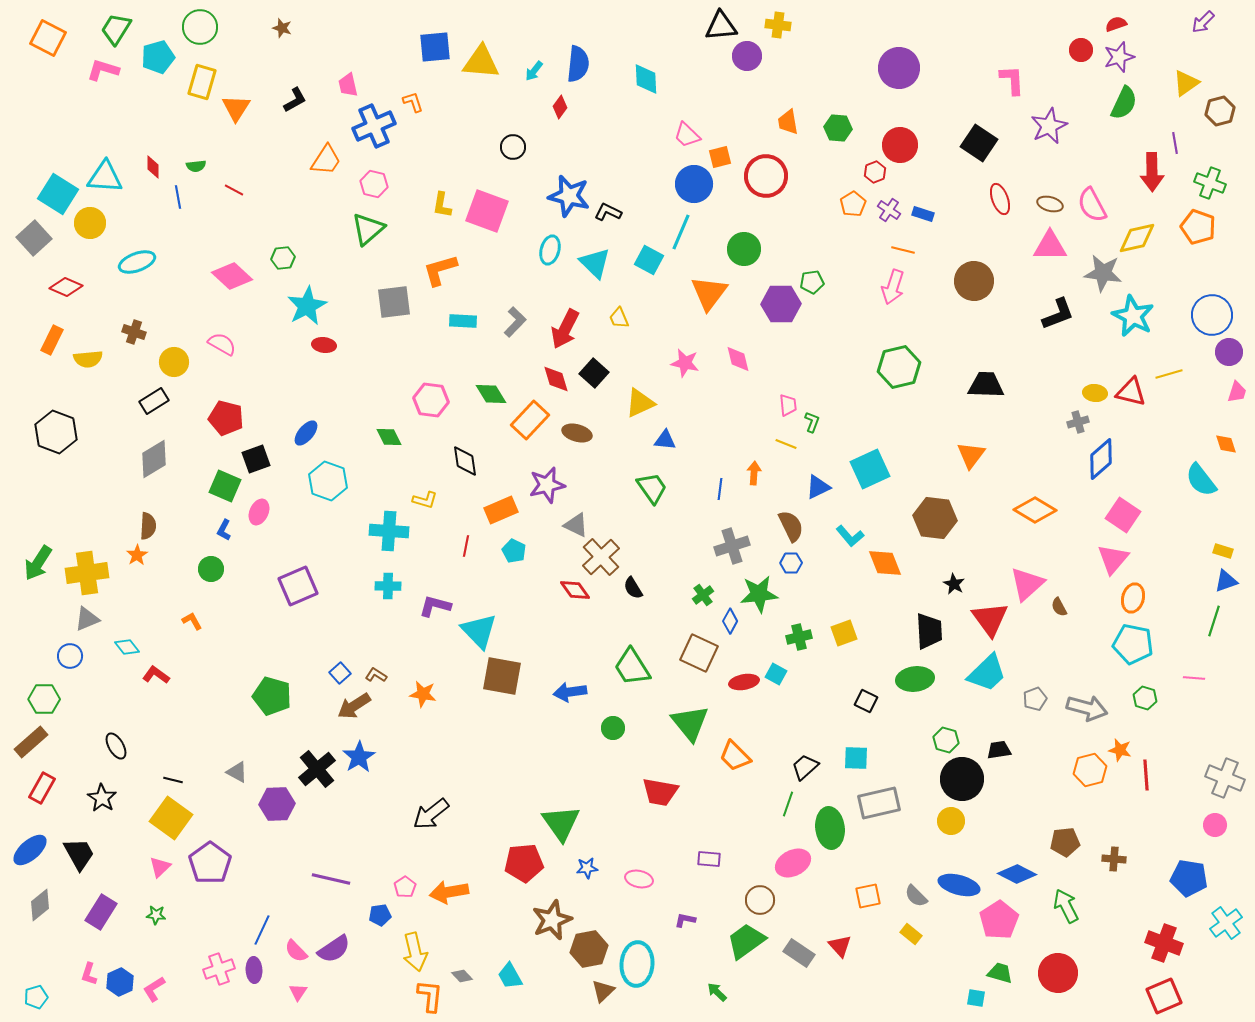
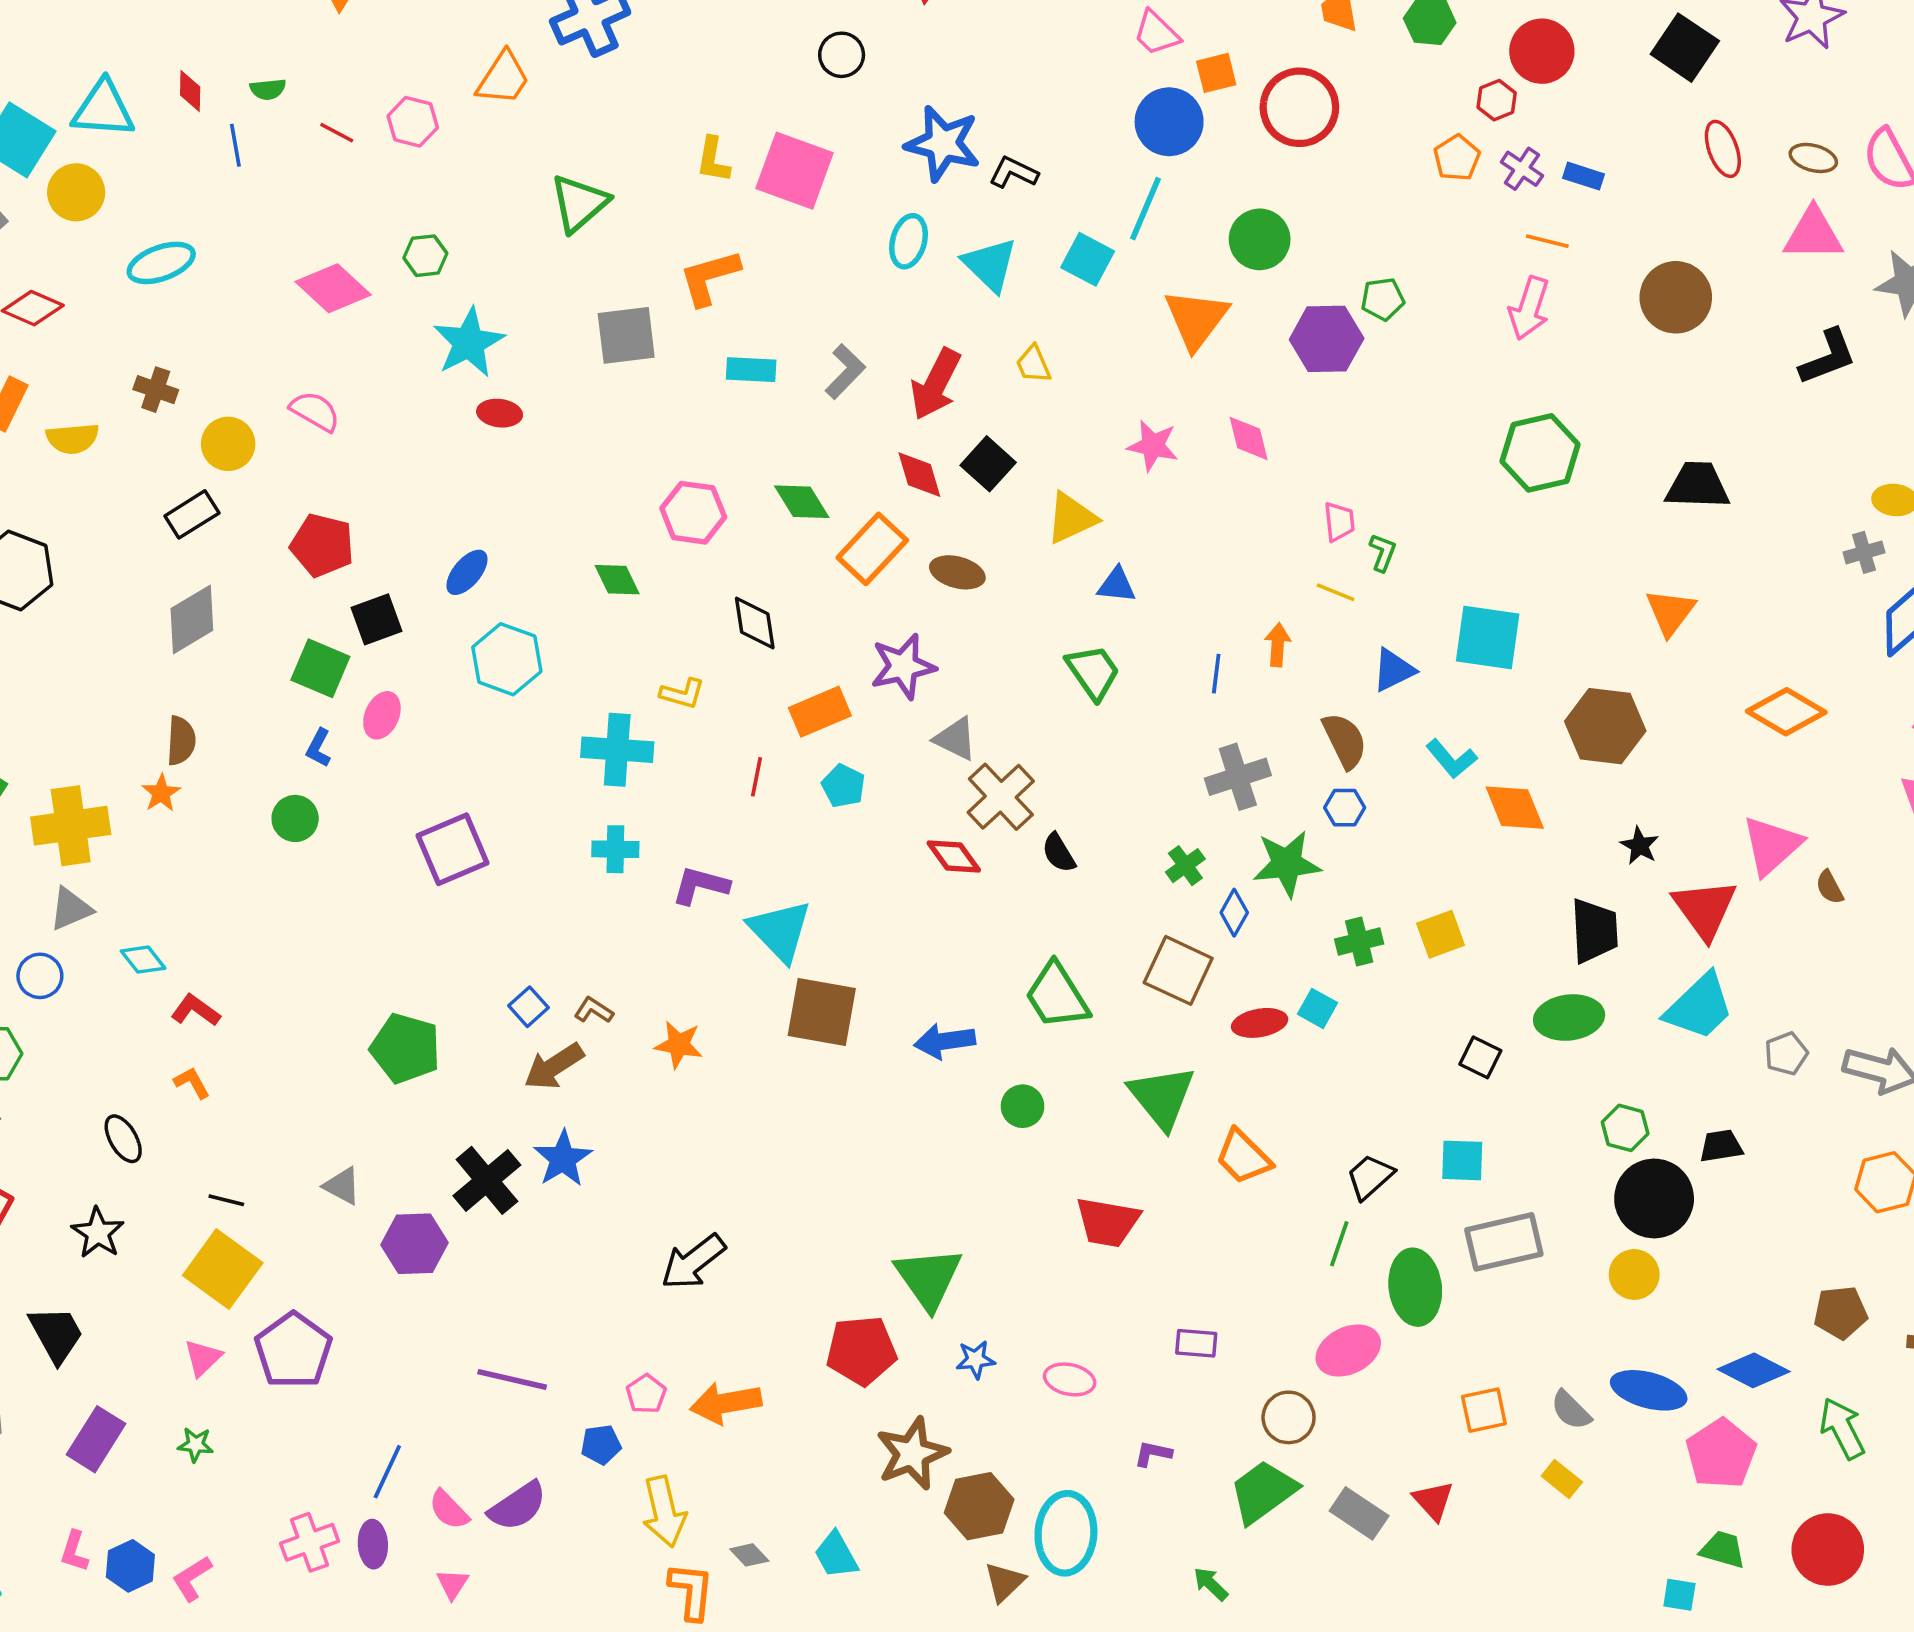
pink hexagon: (374, 184) -> (413, 122), moved
cyan square: (870, 469) -> (1488, 638), turned 33
orange L-shape: (192, 621) -> (192, 1083), moved

